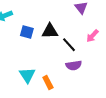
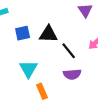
blue square: (27, 32) -> (23, 33), turned -32
cyan triangle: (27, 75) -> (28, 69), moved

